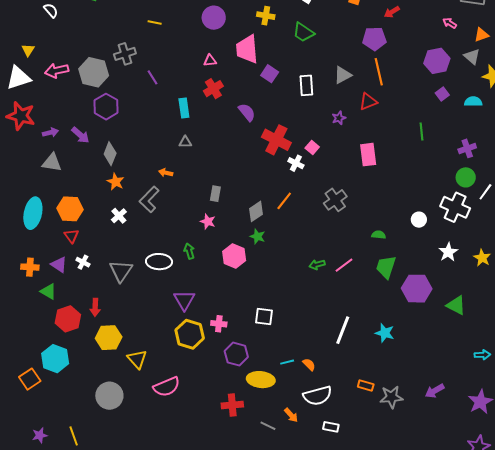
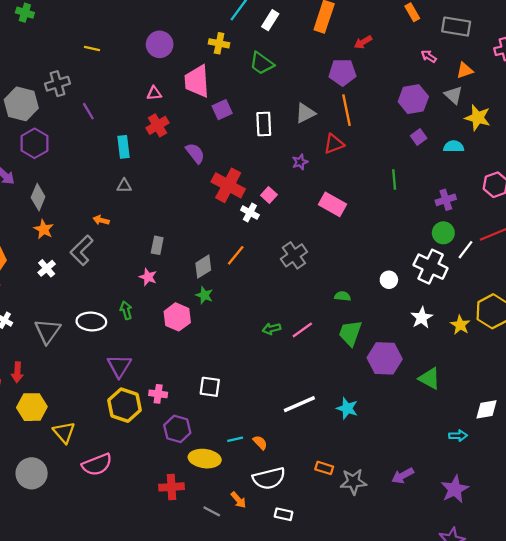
purple square: (270, 74) -> (222, 110), turned 30
pink rectangle: (368, 155) -> (333, 204), turned -55
white line: (343, 330) -> (299, 404), turned 44

